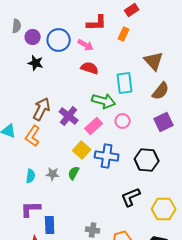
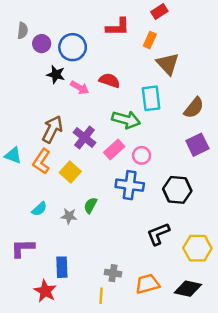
pink arrow: (86, 45) -> (80, 88), moved
brown triangle: (154, 61) -> (168, 64), moved
black star: (36, 63) -> (56, 75), moved
pink circle: (123, 121) -> (142, 155), moved
yellow square: (82, 150) -> (70, 172), moved
gray star: (53, 174) -> (69, 216), moved
cyan semicircle: (31, 176) -> (39, 209), turned 40
purple L-shape: (31, 209) -> (23, 248), moved

